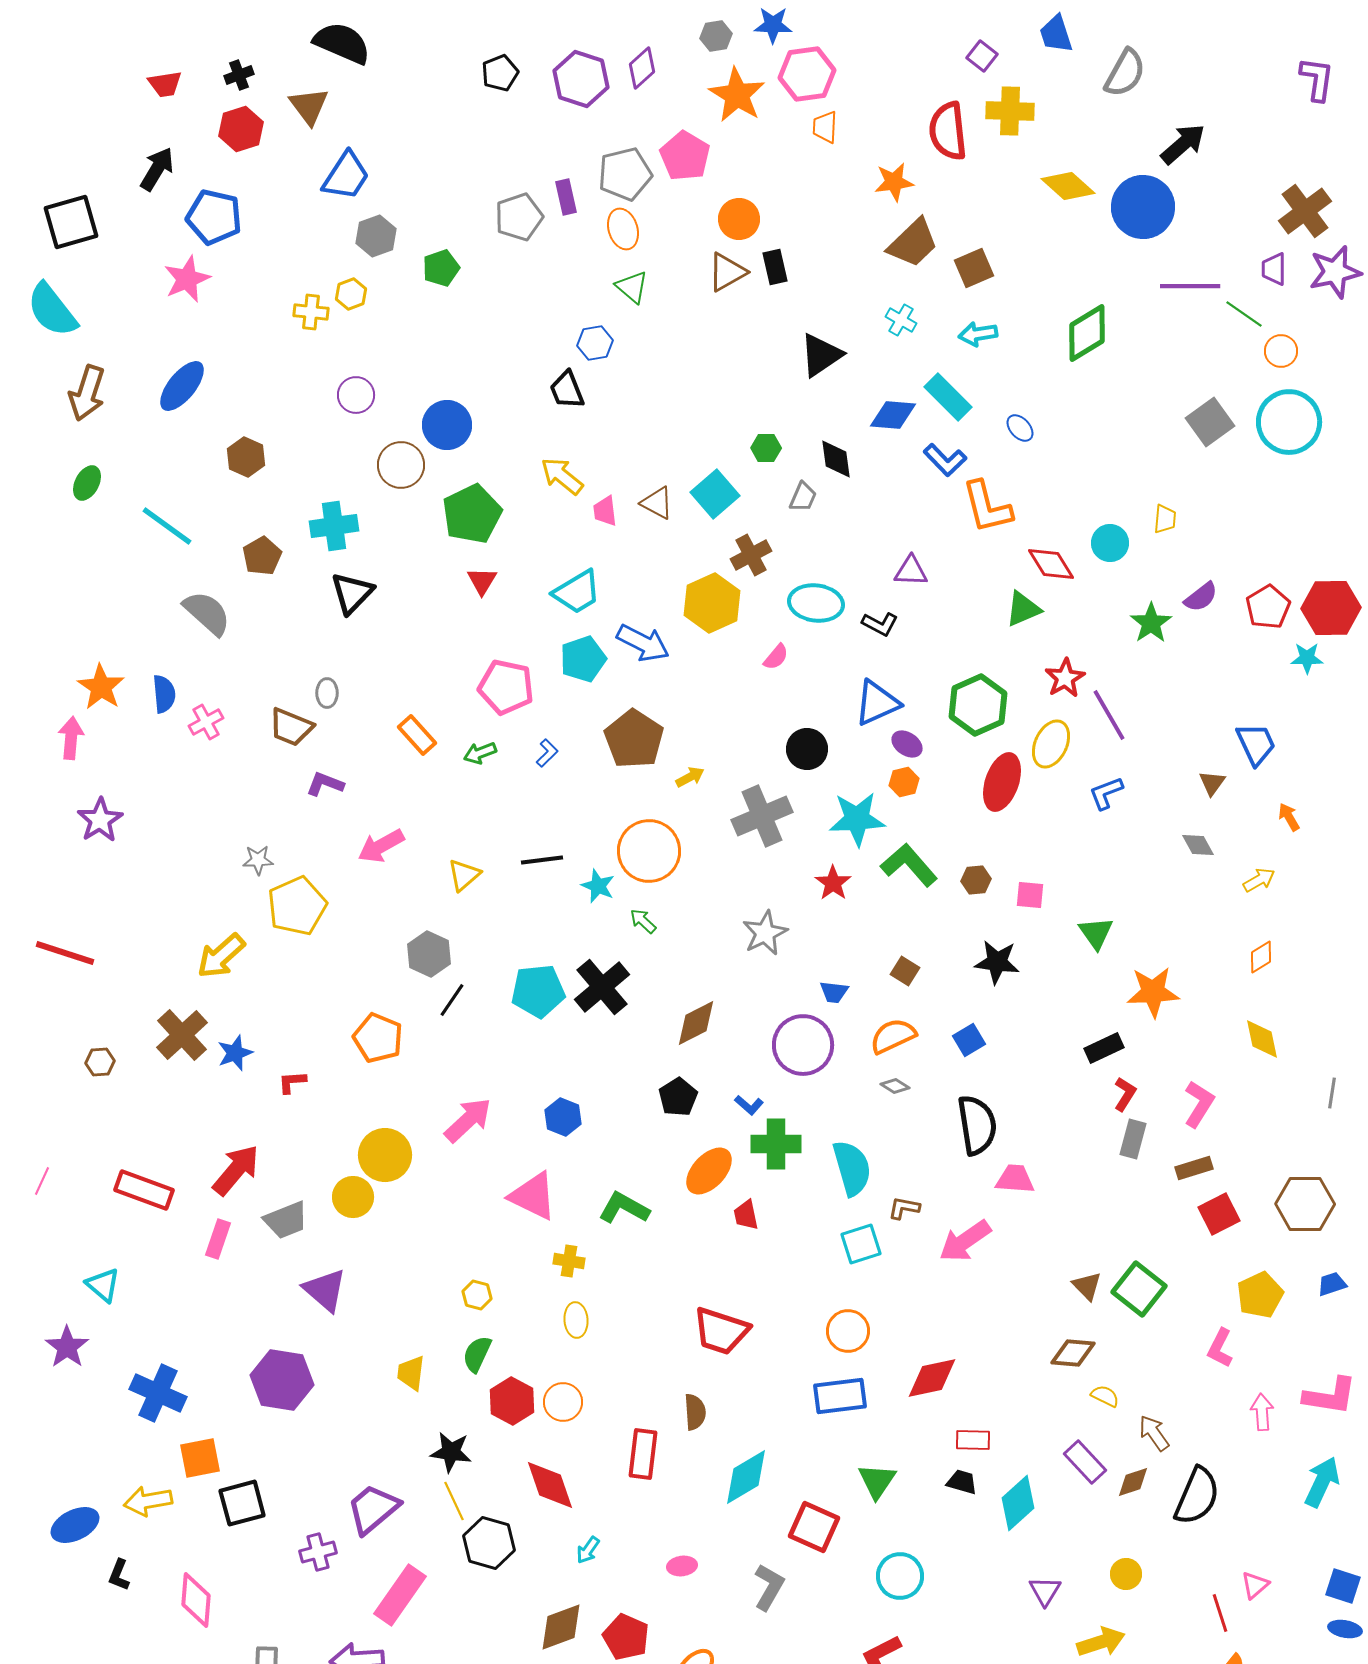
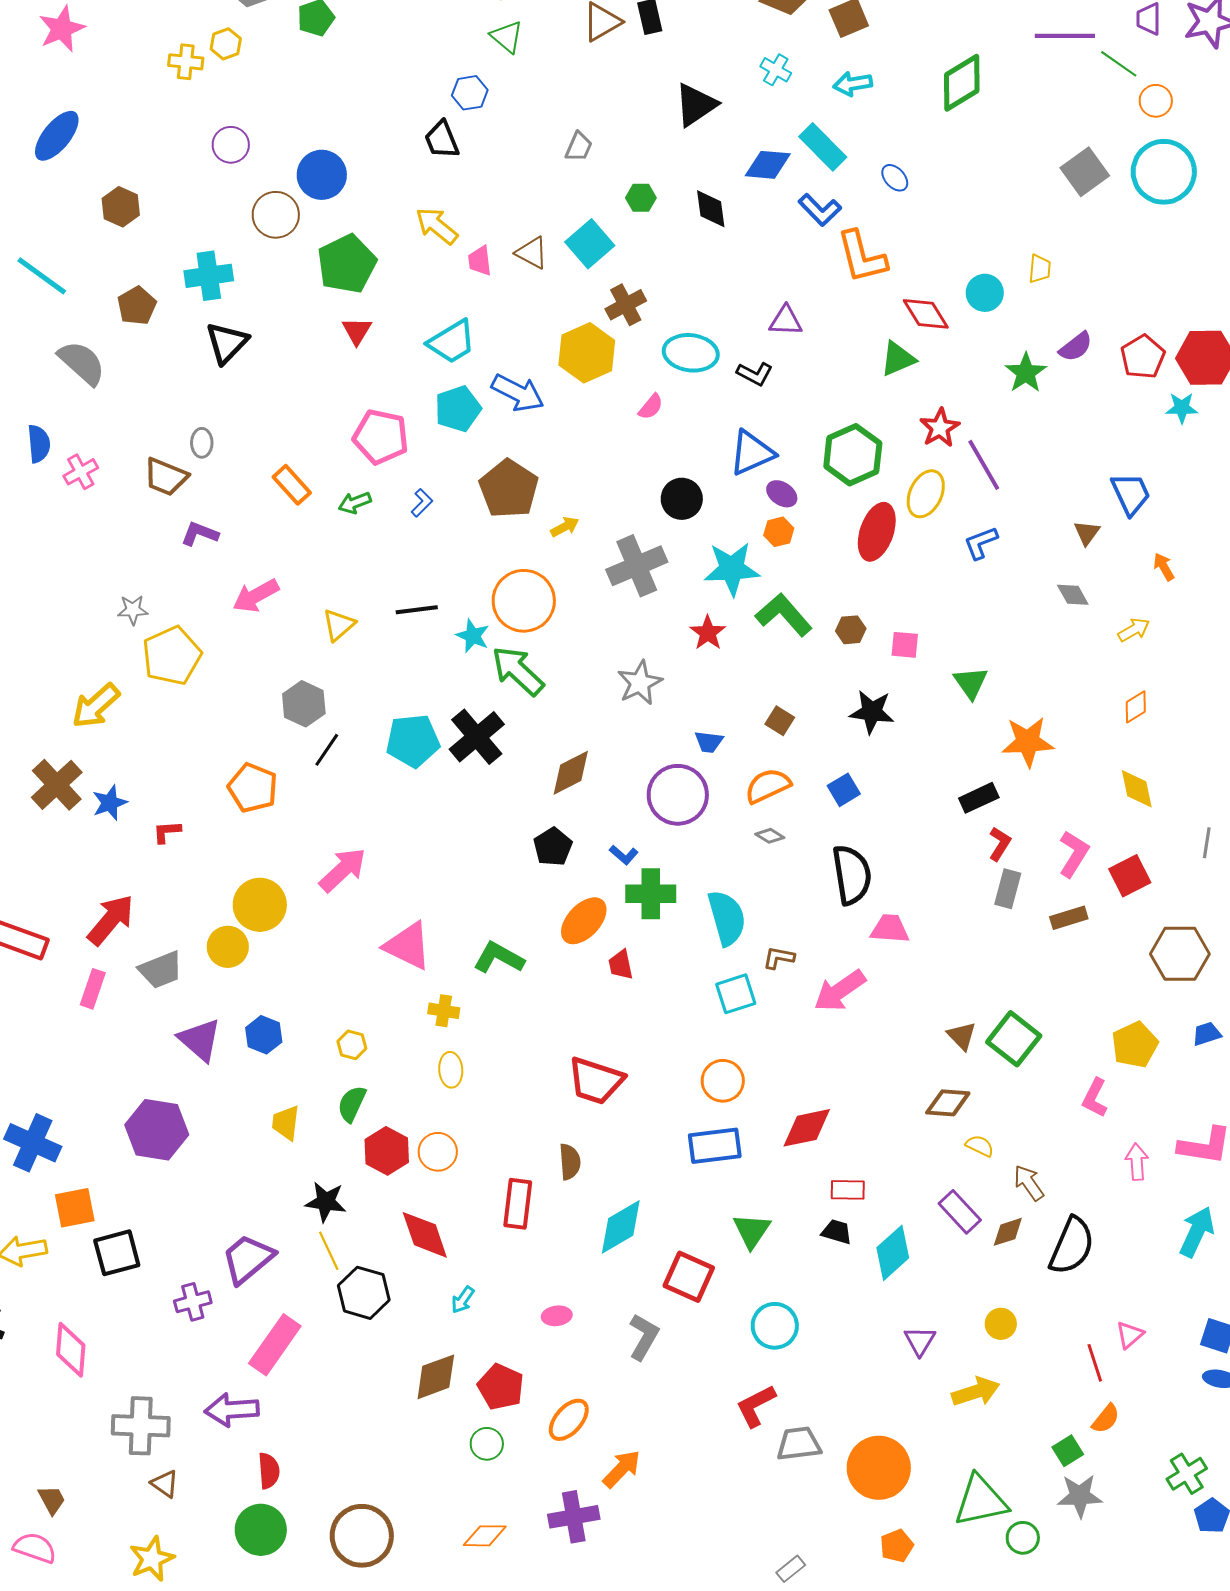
gray trapezoid: (803, 497) -> (579, 147), moved
green arrow: (643, 921) -> (518, 671), size x2.0
blue hexagon: (563, 1117) -> (264, 1035), moved
red square: (1219, 1214) -> (1130, 876), moved

